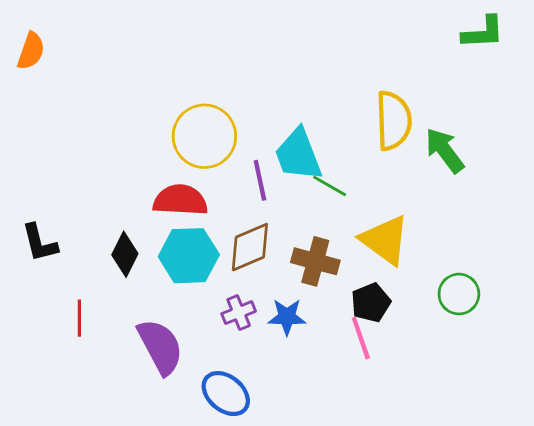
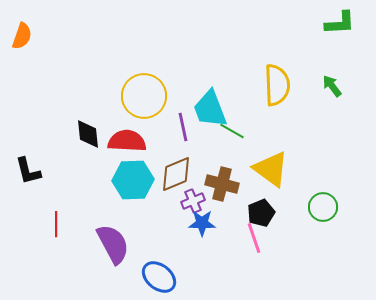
green arrow: (445, 150) -> (332, 86), moved, size x0.7
black diamond: (125, 254) -> (88, 134), moved, turned -32
purple cross: (239, 313) -> (193, 201), moved

